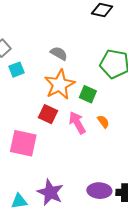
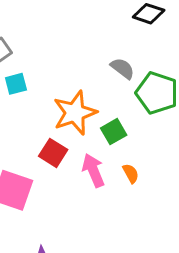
gray semicircle: (59, 53) -> (122, 68), moved
green square: (88, 94) -> (114, 132), turned 30

